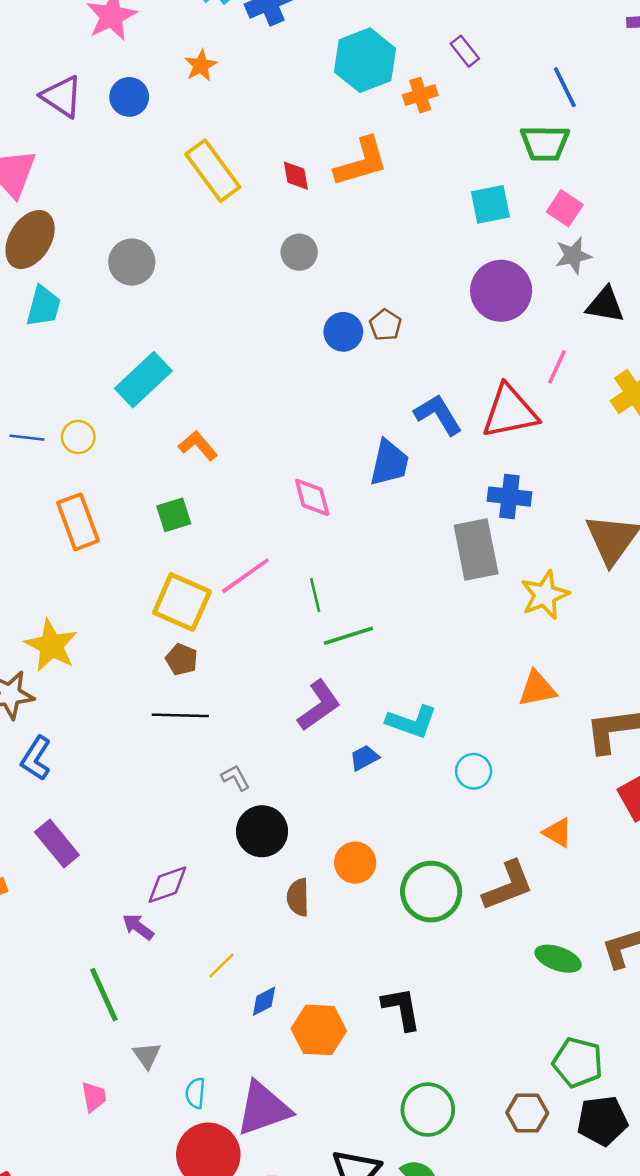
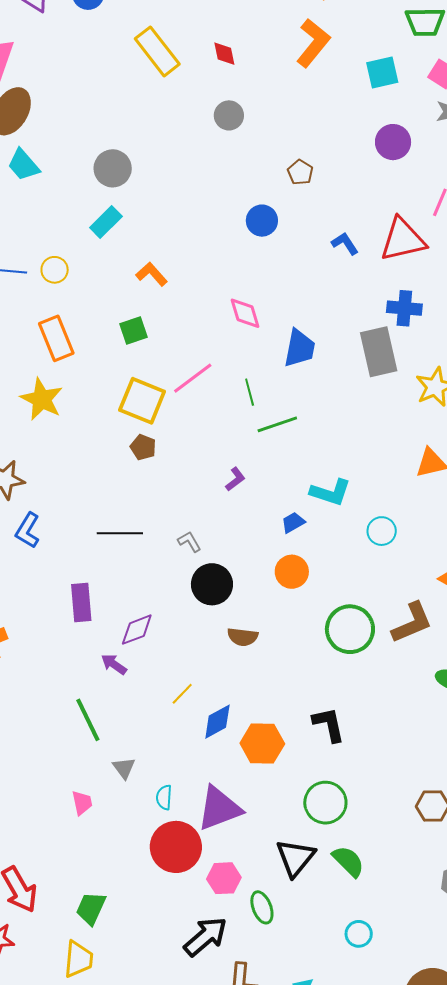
orange L-shape: (361, 162) -> (313, 43), moved, turned -33
gray circle: (132, 262) -> (113, 168), moved
purple circle: (501, 291) -> (393, 142), size x0.7
cyan trapezoid: (43, 306) -> (23, 165), turned 126
blue circle: (343, 332) -> (262, 221), moved
cyan rectangle: (143, 380) -> (106, 222), size x0.7
blue L-shape: (438, 415) -> (345, 243), size x0.7
blue trapezoid: (389, 463) -> (300, 348), moved
yellow star: (51, 646) -> (42, 399), moved
purple L-shape: (319, 705) -> (235, 479), moved, size x0.6
black line: (180, 715) -> (120, 533), moved
purple rectangle: (57, 843) -> (81, 603), moved, turned 36
orange circle: (355, 863) -> (292, 572), moved
brown semicircle: (298, 897) -> (243, 637), turned -80
blue diamond: (264, 1001) -> (217, 722), size x1.4
green circle: (428, 1110) -> (325, 803), moved

